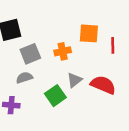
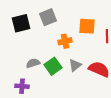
gray square: (30, 54) -> (48, 17), moved
green square: (55, 96) -> (53, 66), moved

